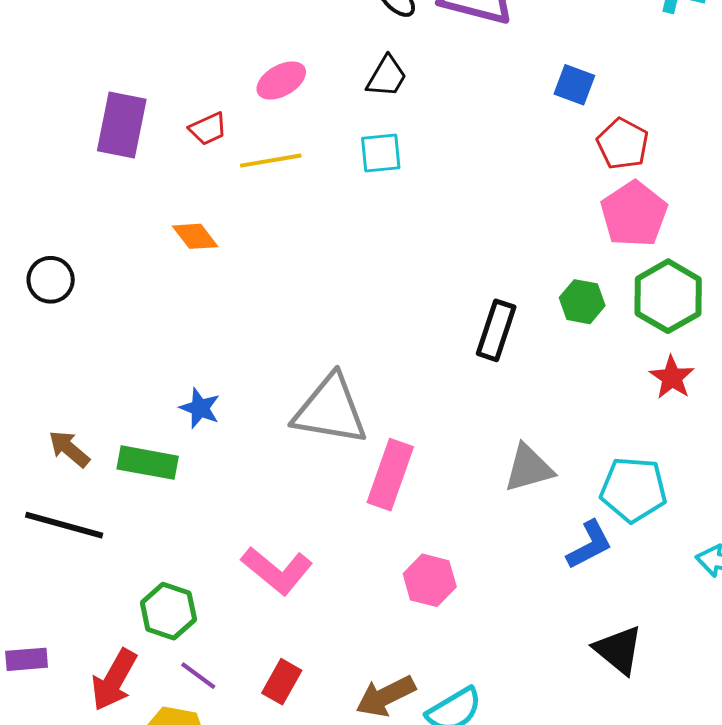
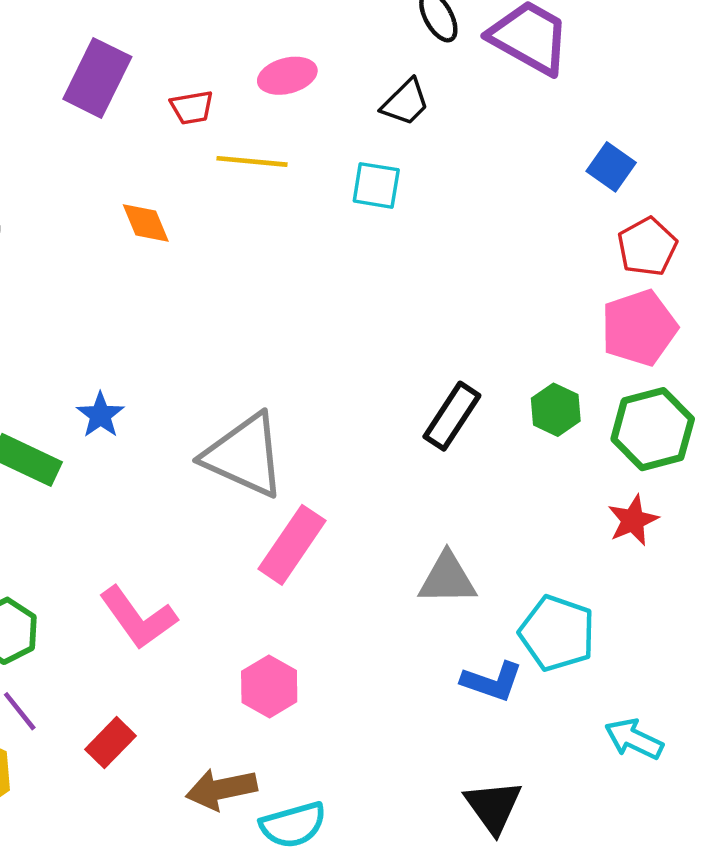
blue L-shape: (589, 545) -> (492, 681), turned 32
pink hexagon: (430, 580) -> (269, 686), moved

